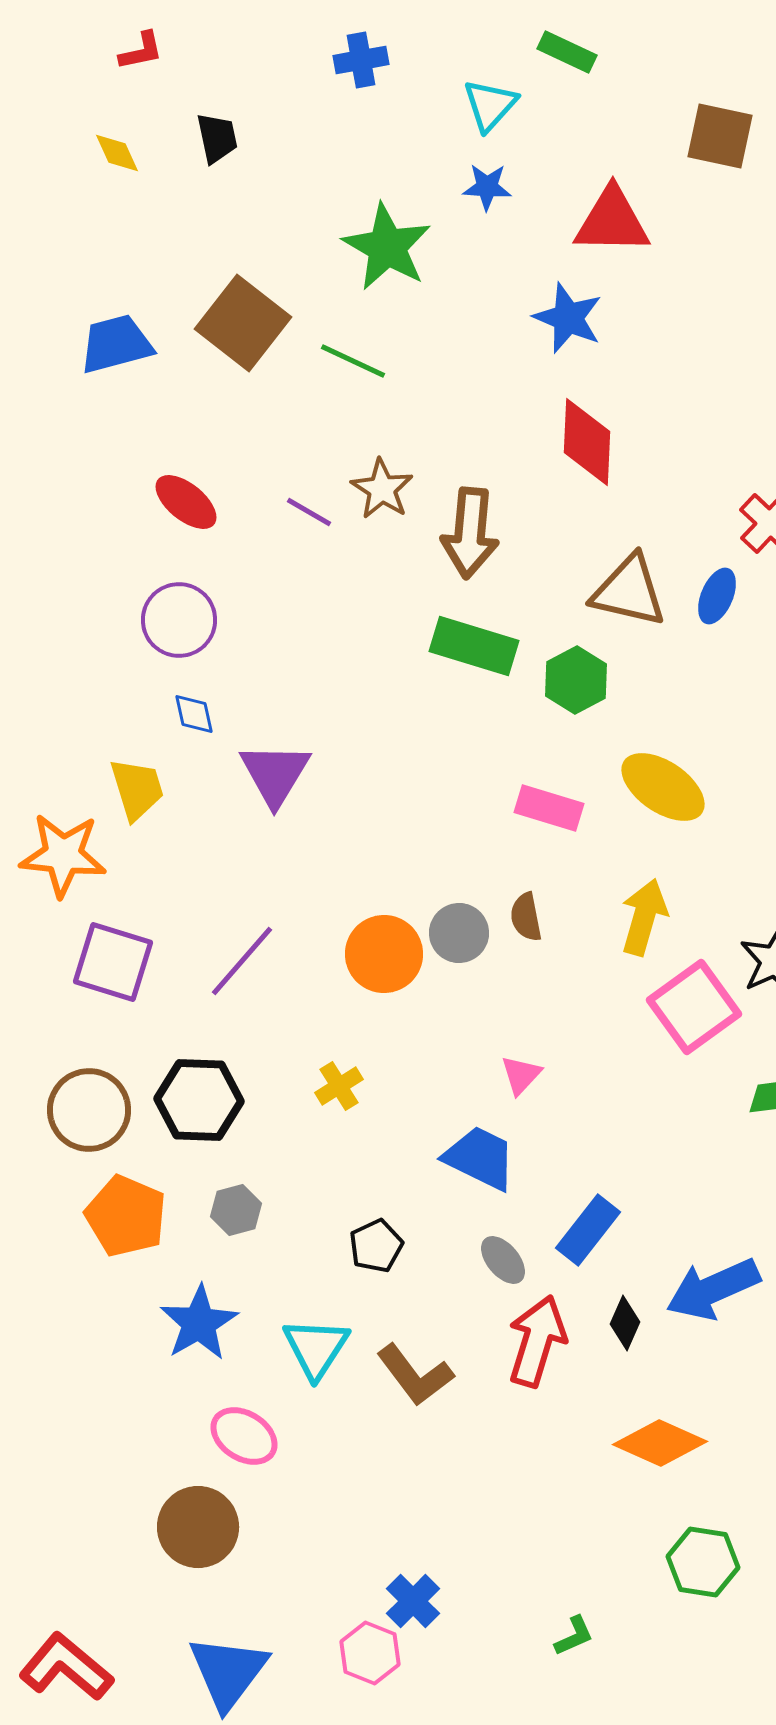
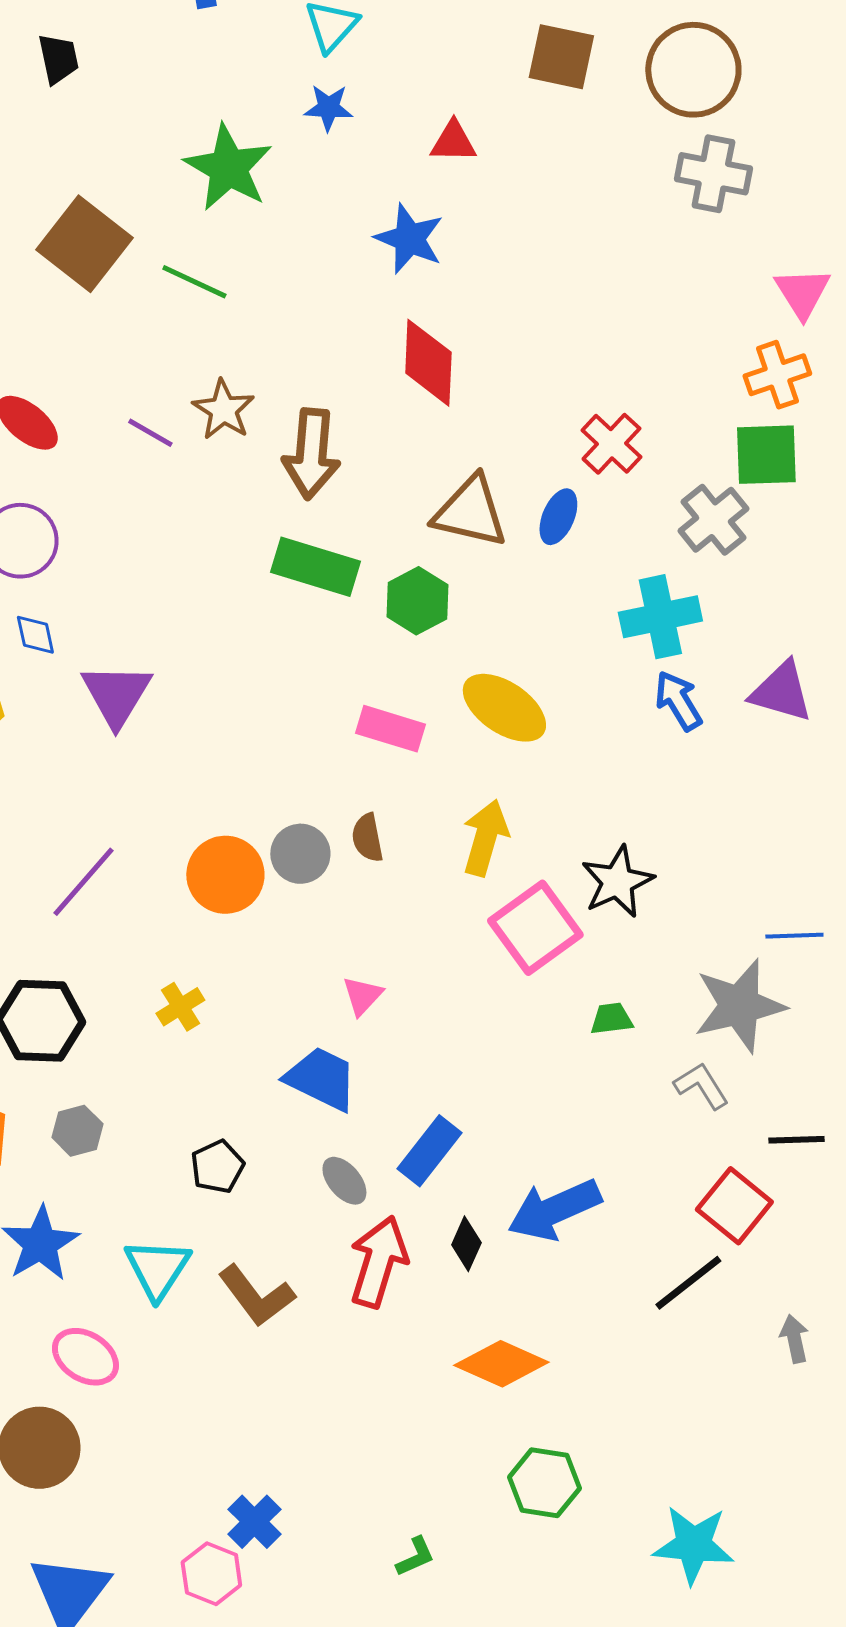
red triangle: (612, 221) -> (453, 142), size x0.6

